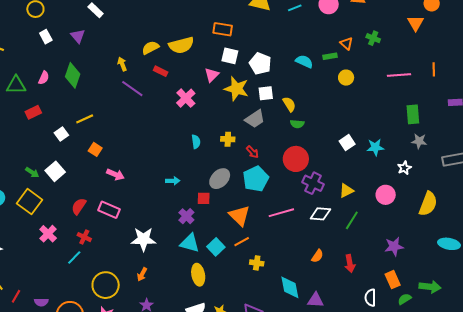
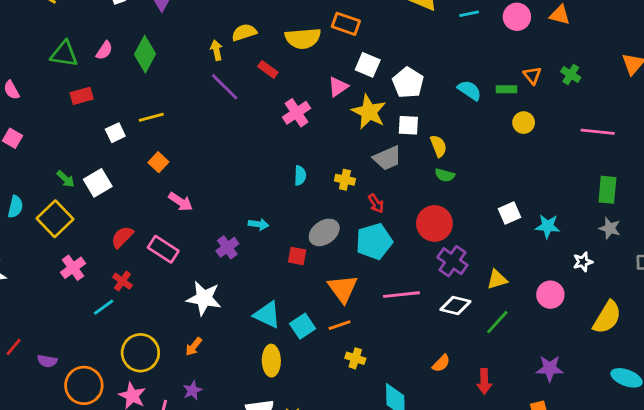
orange rectangle: (223, 29) -> (346, 24), moved
yellow semicircle: (150, 48) -> (244, 32), moved
purple cross: (186, 216) -> (227, 247), moved

